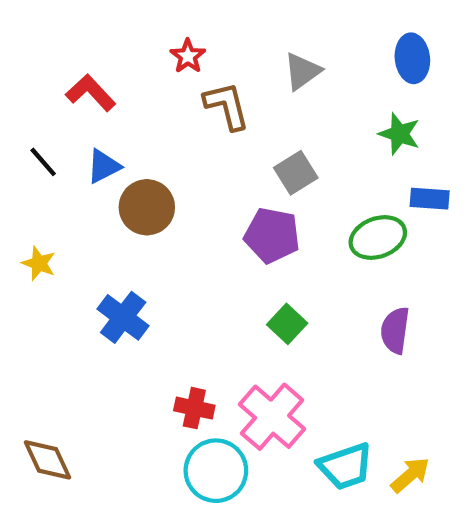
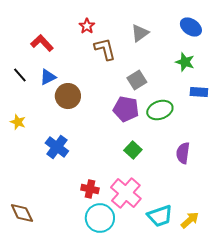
blue ellipse: (412, 58) -> (191, 27), turned -50
green ellipse: (378, 237) -> (160, 110), moved

